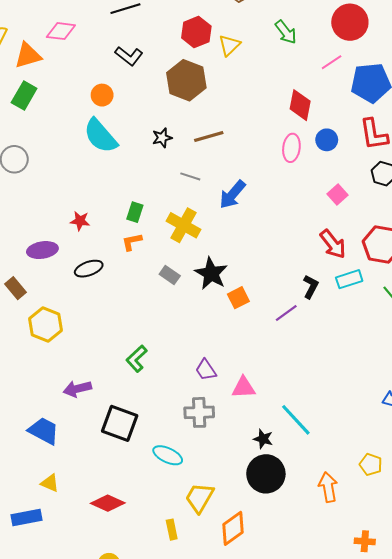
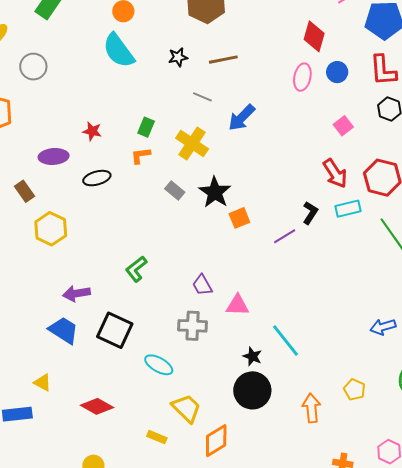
blue trapezoid: (44, 431) -> (64, 330), moved
yellow trapezoid: (200, 498) -> (186, 408), turned 100
yellow rectangle: (172, 530) -> (157, 437), turned -60

